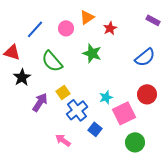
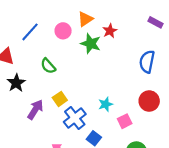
green star: (92, 53) -> (91, 44), moved
blue semicircle: (145, 57) -> (147, 62), turned 140
green semicircle: (52, 61) -> (48, 66), size x0.7
pink square: (124, 113) -> (125, 121), size x0.6

